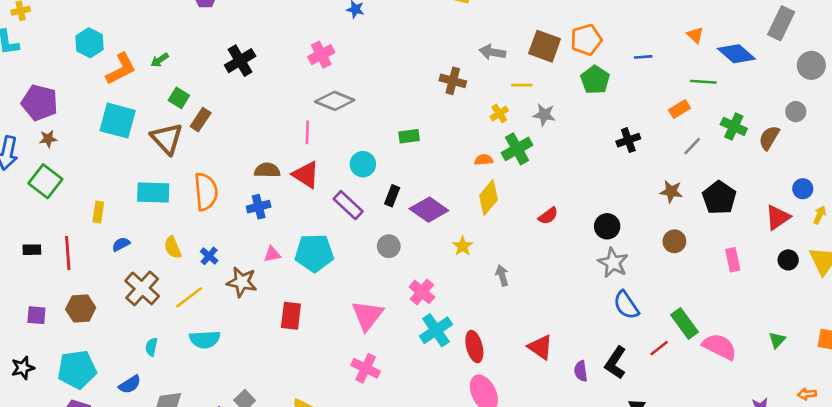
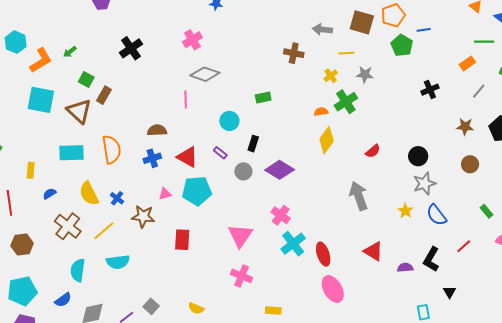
blue line: (643, 57) -> (424, 30), moved
red triangle: (306, 175) -> (187, 157), moved
purple rectangle: (348, 205) -> (220, 153), size x0.6
purple diamond: (429, 210) -> (280, 170), moved
gray circle: (389, 246) -> (243, 171), moved
yellow star: (463, 246) -> (405, 211), moved
yellow semicircle: (173, 247) -> (89, 194), size x1.4
gray star: (613, 263) -> (424, 184), turned 30
gray arrow: (502, 275) -> (359, 196), moved, size x1.8
green rectangle: (685, 323) -> (486, 211), moved, size x0.6
cyan semicircle: (151, 347) -> (78, 270), size x1.6
purple semicircle: (581, 371) -> (405, 268), turned 98

